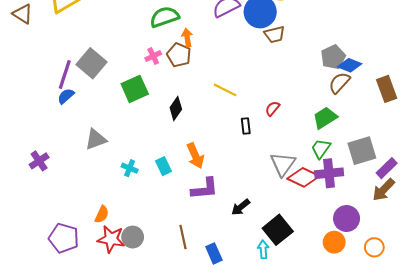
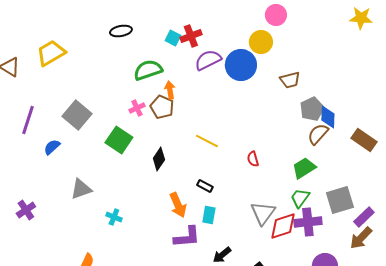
brown trapezoid: (275, 34) -> (290, 80), moved
blue diamond: (350, 65) -> (328, 117), turned 70
purple line: (65, 75) -> (28, 120), moved
green square: (135, 89) -> (119, 140), turned -32
brown rectangle: (387, 89) -> (364, 140), turned -35
red semicircle: (272, 108) -> (253, 159), turned -56
black rectangle: (246, 126) -> (205, 186), moved, turned -56
cyan rectangle: (163, 166) -> (209, 215), moved, turned 36
red diamond: (303, 177) -> (283, 226), turned -44

